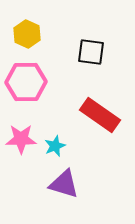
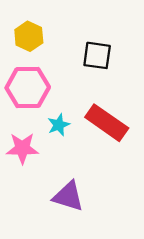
cyan star: (55, 146) -> (59, 125), moved

